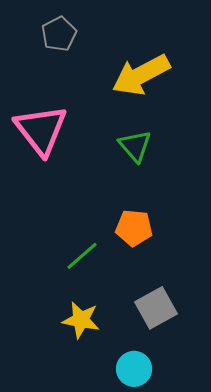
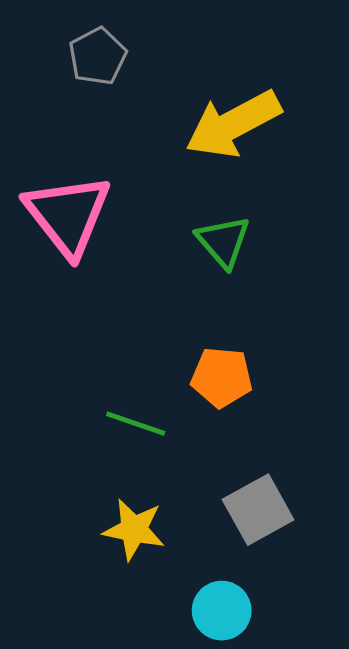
green line: (82, 256) -> (136, 424), turned 60

